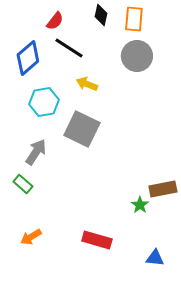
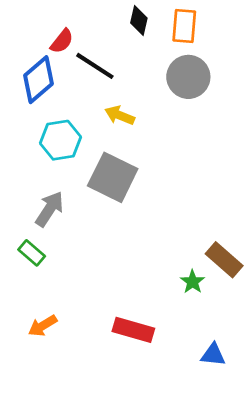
red semicircle: (55, 21) -> (62, 41), moved
brown rectangle: (163, 189) -> (224, 260), turned 52

